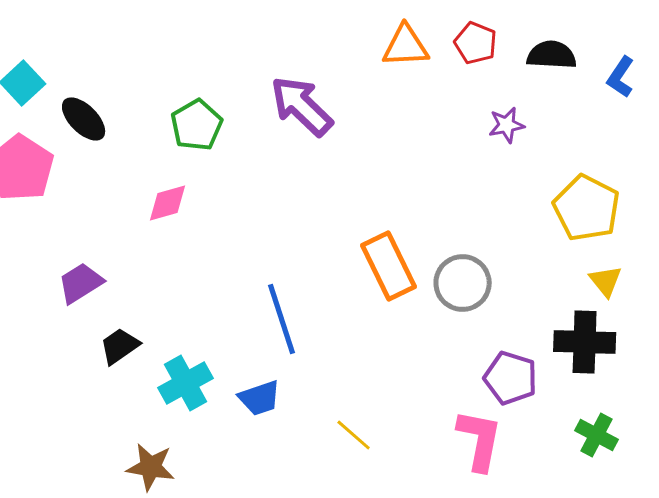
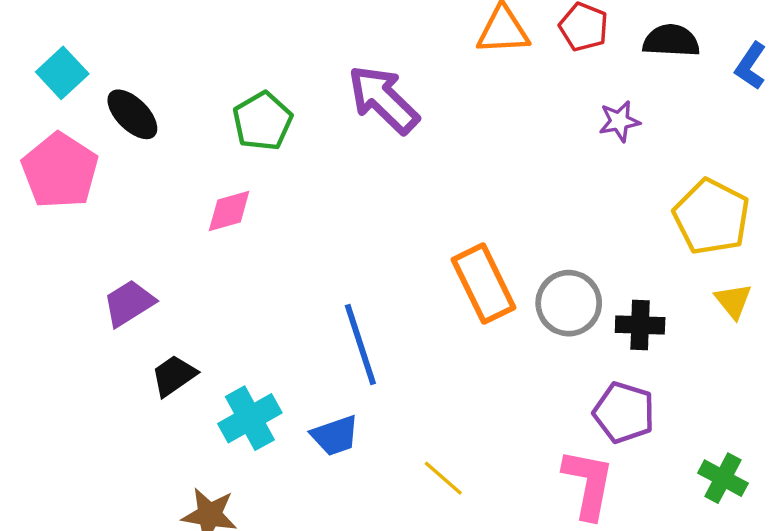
black cross: (585, 342) -> (640, 325), moved, size x0.7

